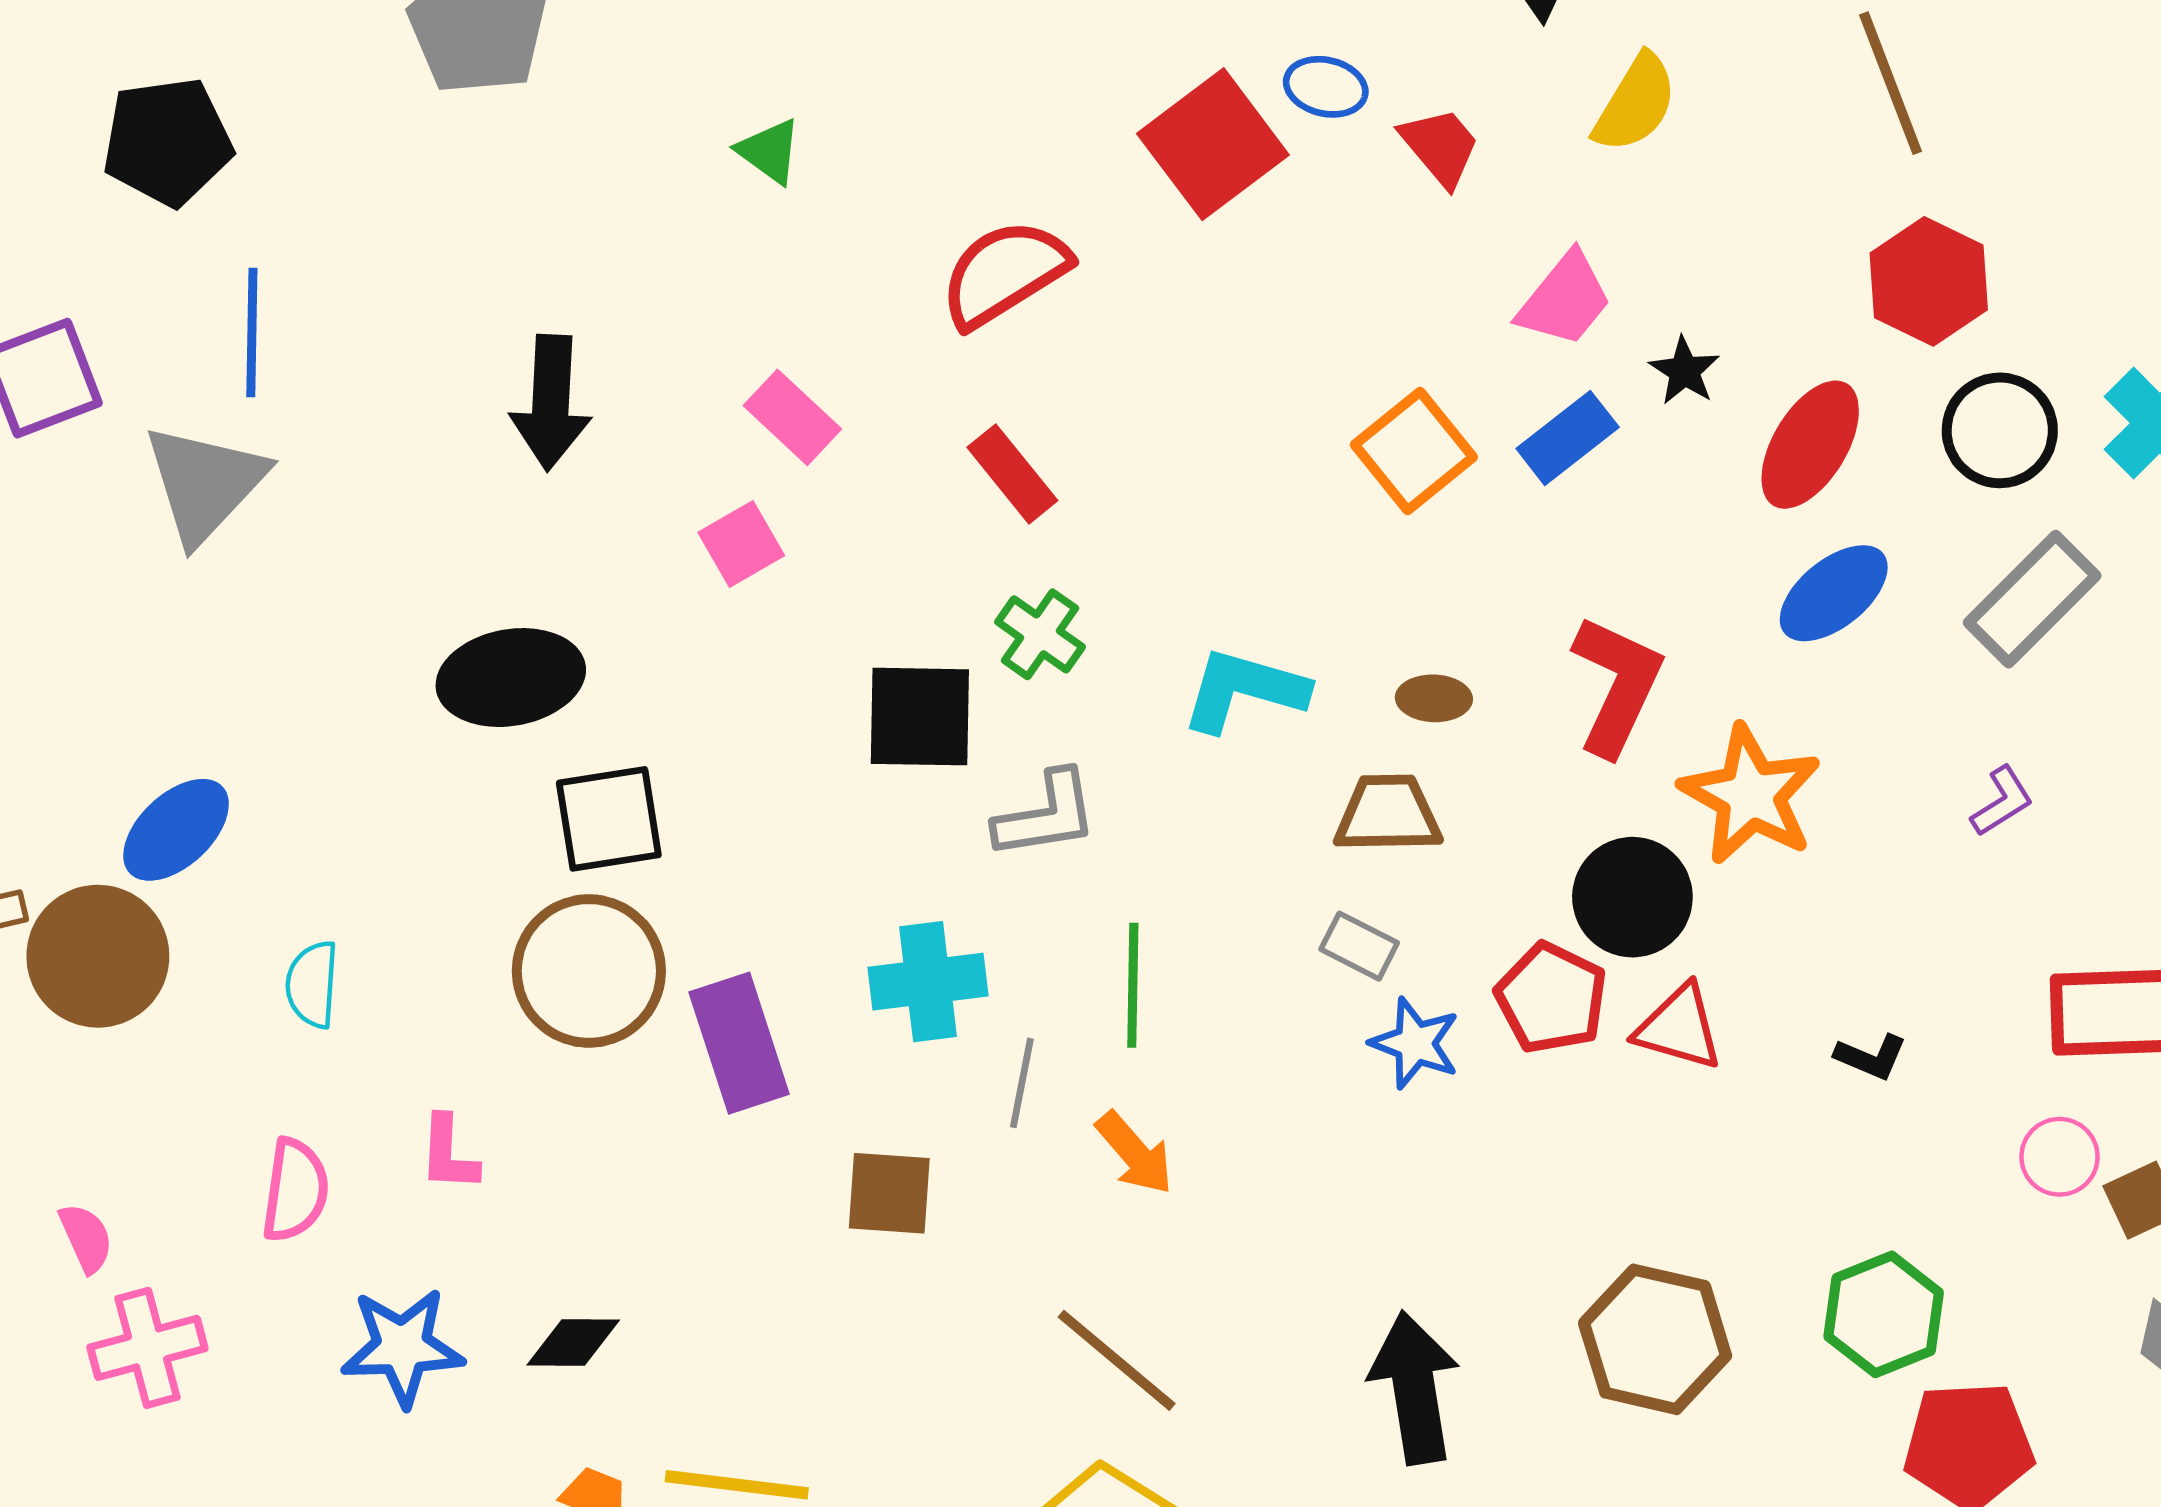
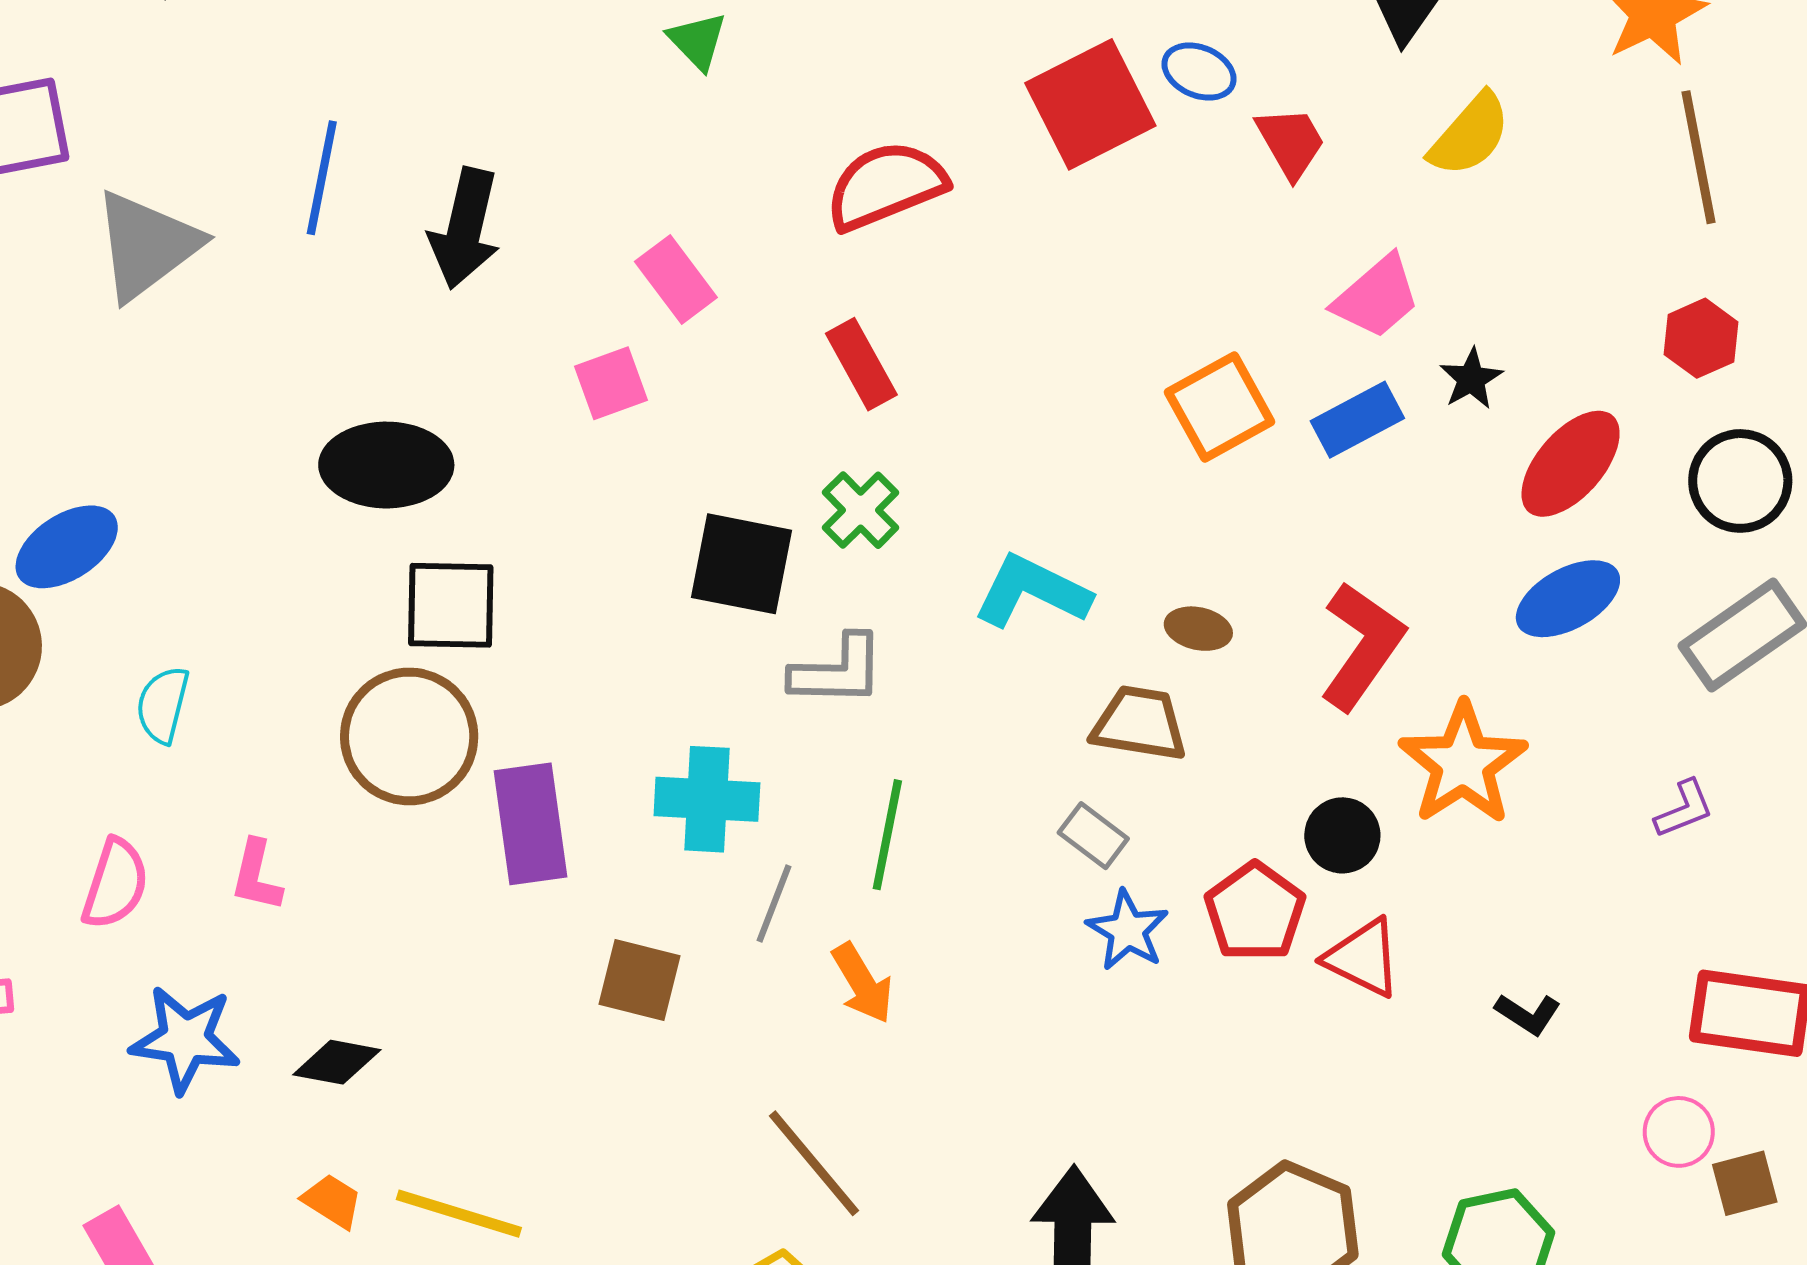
red hexagon: (1929, 281) -> (1701, 338), size x0.7
blue line: (252, 333) -> (322, 178), moved
black circle: (1632, 897) -> (1342, 835), size x0.7

